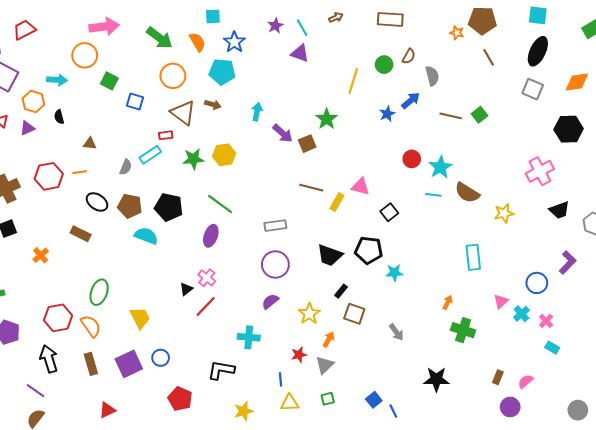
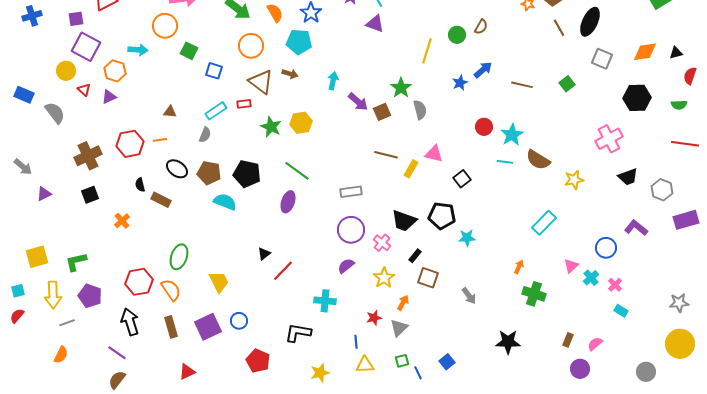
black ellipse: (538, 51) -> (590, 22), moved
gray semicircle: (432, 76) -> (420, 110), moved
green square: (479, 115) -> (567, 84), moved
black semicircle: (59, 117) -> (140, 185), moved
cyan rectangle: (150, 155) -> (216, 111), moved
green star: (193, 159) -> (271, 127), turned 30
cyan rectangle: (473, 257) -> (544, 223), turned 50
purple L-shape: (568, 262) -> (636, 228), turned -95
pink cross: (207, 278) -> (382, 243), moved
blue line: (393, 411) -> (418, 373), moved

